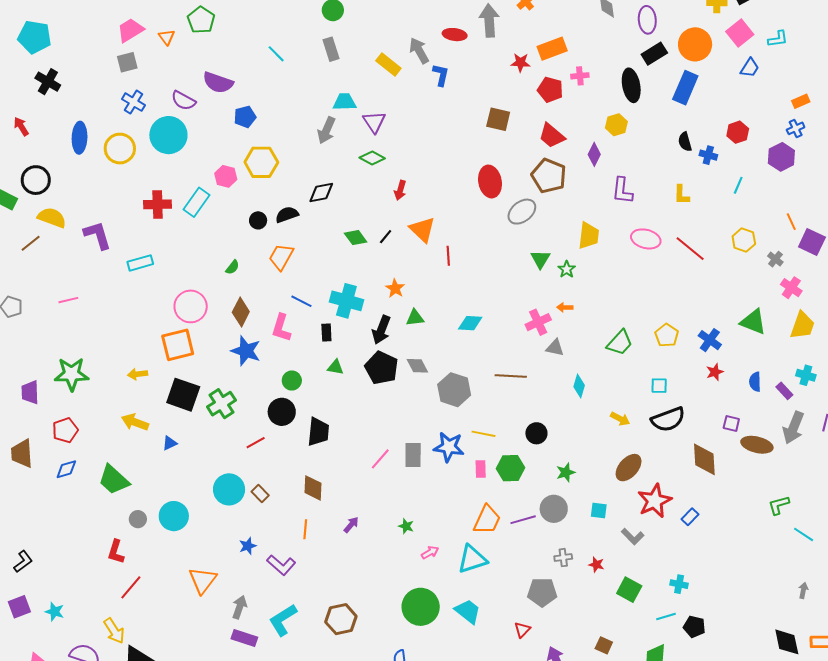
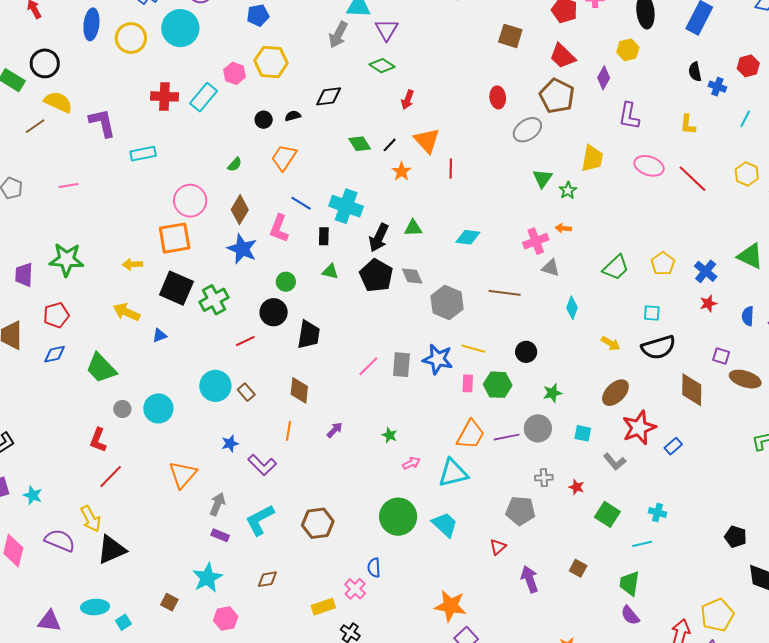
red ellipse: (490, 182) -> (498, 97), size x0.7
black semicircle: (287, 215) -> (293, 116), size x0.7
orange star: (395, 288) -> (402, 171), moved
black pentagon: (694, 627) -> (736, 537), moved
purple rectangle: (244, 638) -> (220, 535), size x0.7

